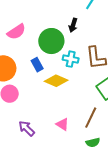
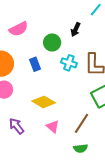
green circle: (51, 41) -> (52, 43), size x0.7
yellow diamond: (56, 81) -> (44, 102), moved

